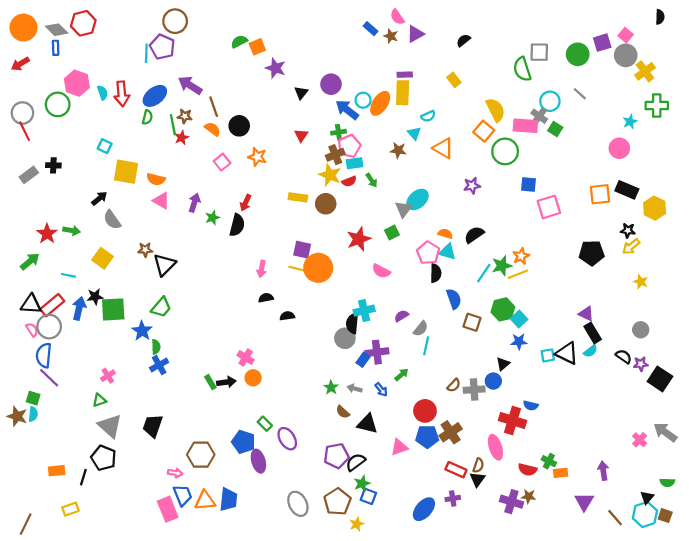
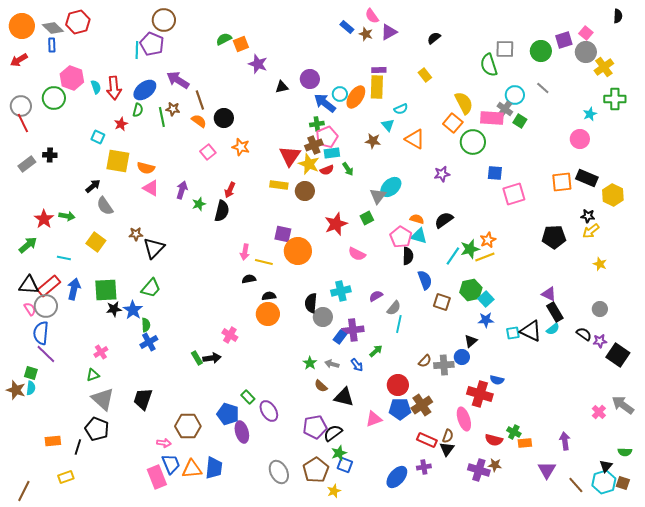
black triangle: (301, 93) -> (282, 87), turned 40
red triangle: (301, 135) -> (290, 156), moved, size x1.6
red star: (182, 138) -> (121, 124), moved
yellow line: (298, 269) -> (264, 262), moved
black star: (95, 297) -> (114, 309), moved
black semicircle: (352, 323) -> (311, 303), moved
orange circle: (253, 378) -> (268, 314), moved, size x1.5

